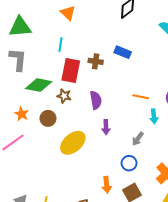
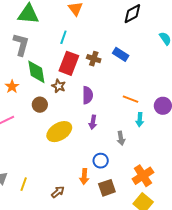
green diamond: (39, 85) -> (36, 72), turned 60
orange star: (22, 114) -> (12, 87), moved
gray arrow: (138, 139) -> (121, 138), turned -56
blue circle: (129, 163) -> (101, 161), moved

